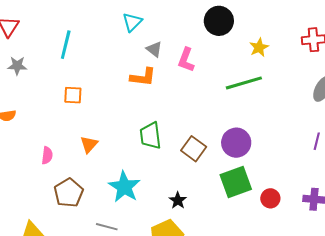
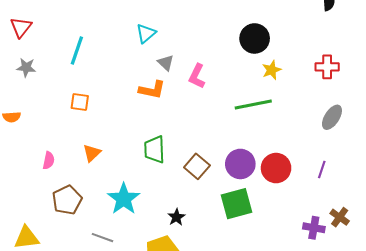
black circle: (219, 21) -> (255, 38), moved
red circle: (270, 198) -> (276, 168), moved, size x1.5

